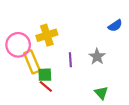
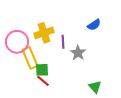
blue semicircle: (115, 26) -> (94, 25), moved
gray star: (97, 57) -> (78, 53), moved
purple line: (70, 60) -> (63, 42), moved

